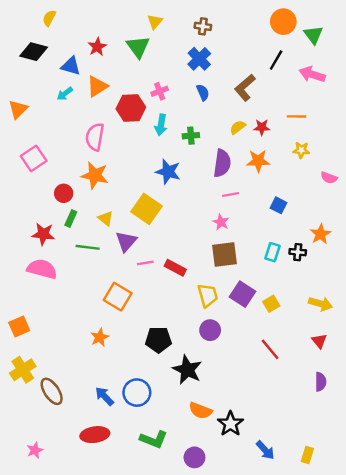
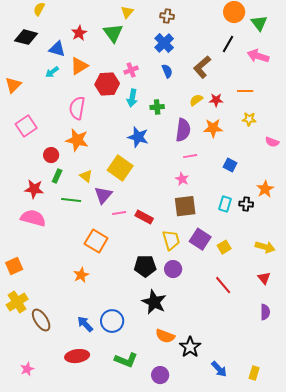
black pentagon: (158, 340) -> (145, 266), moved

